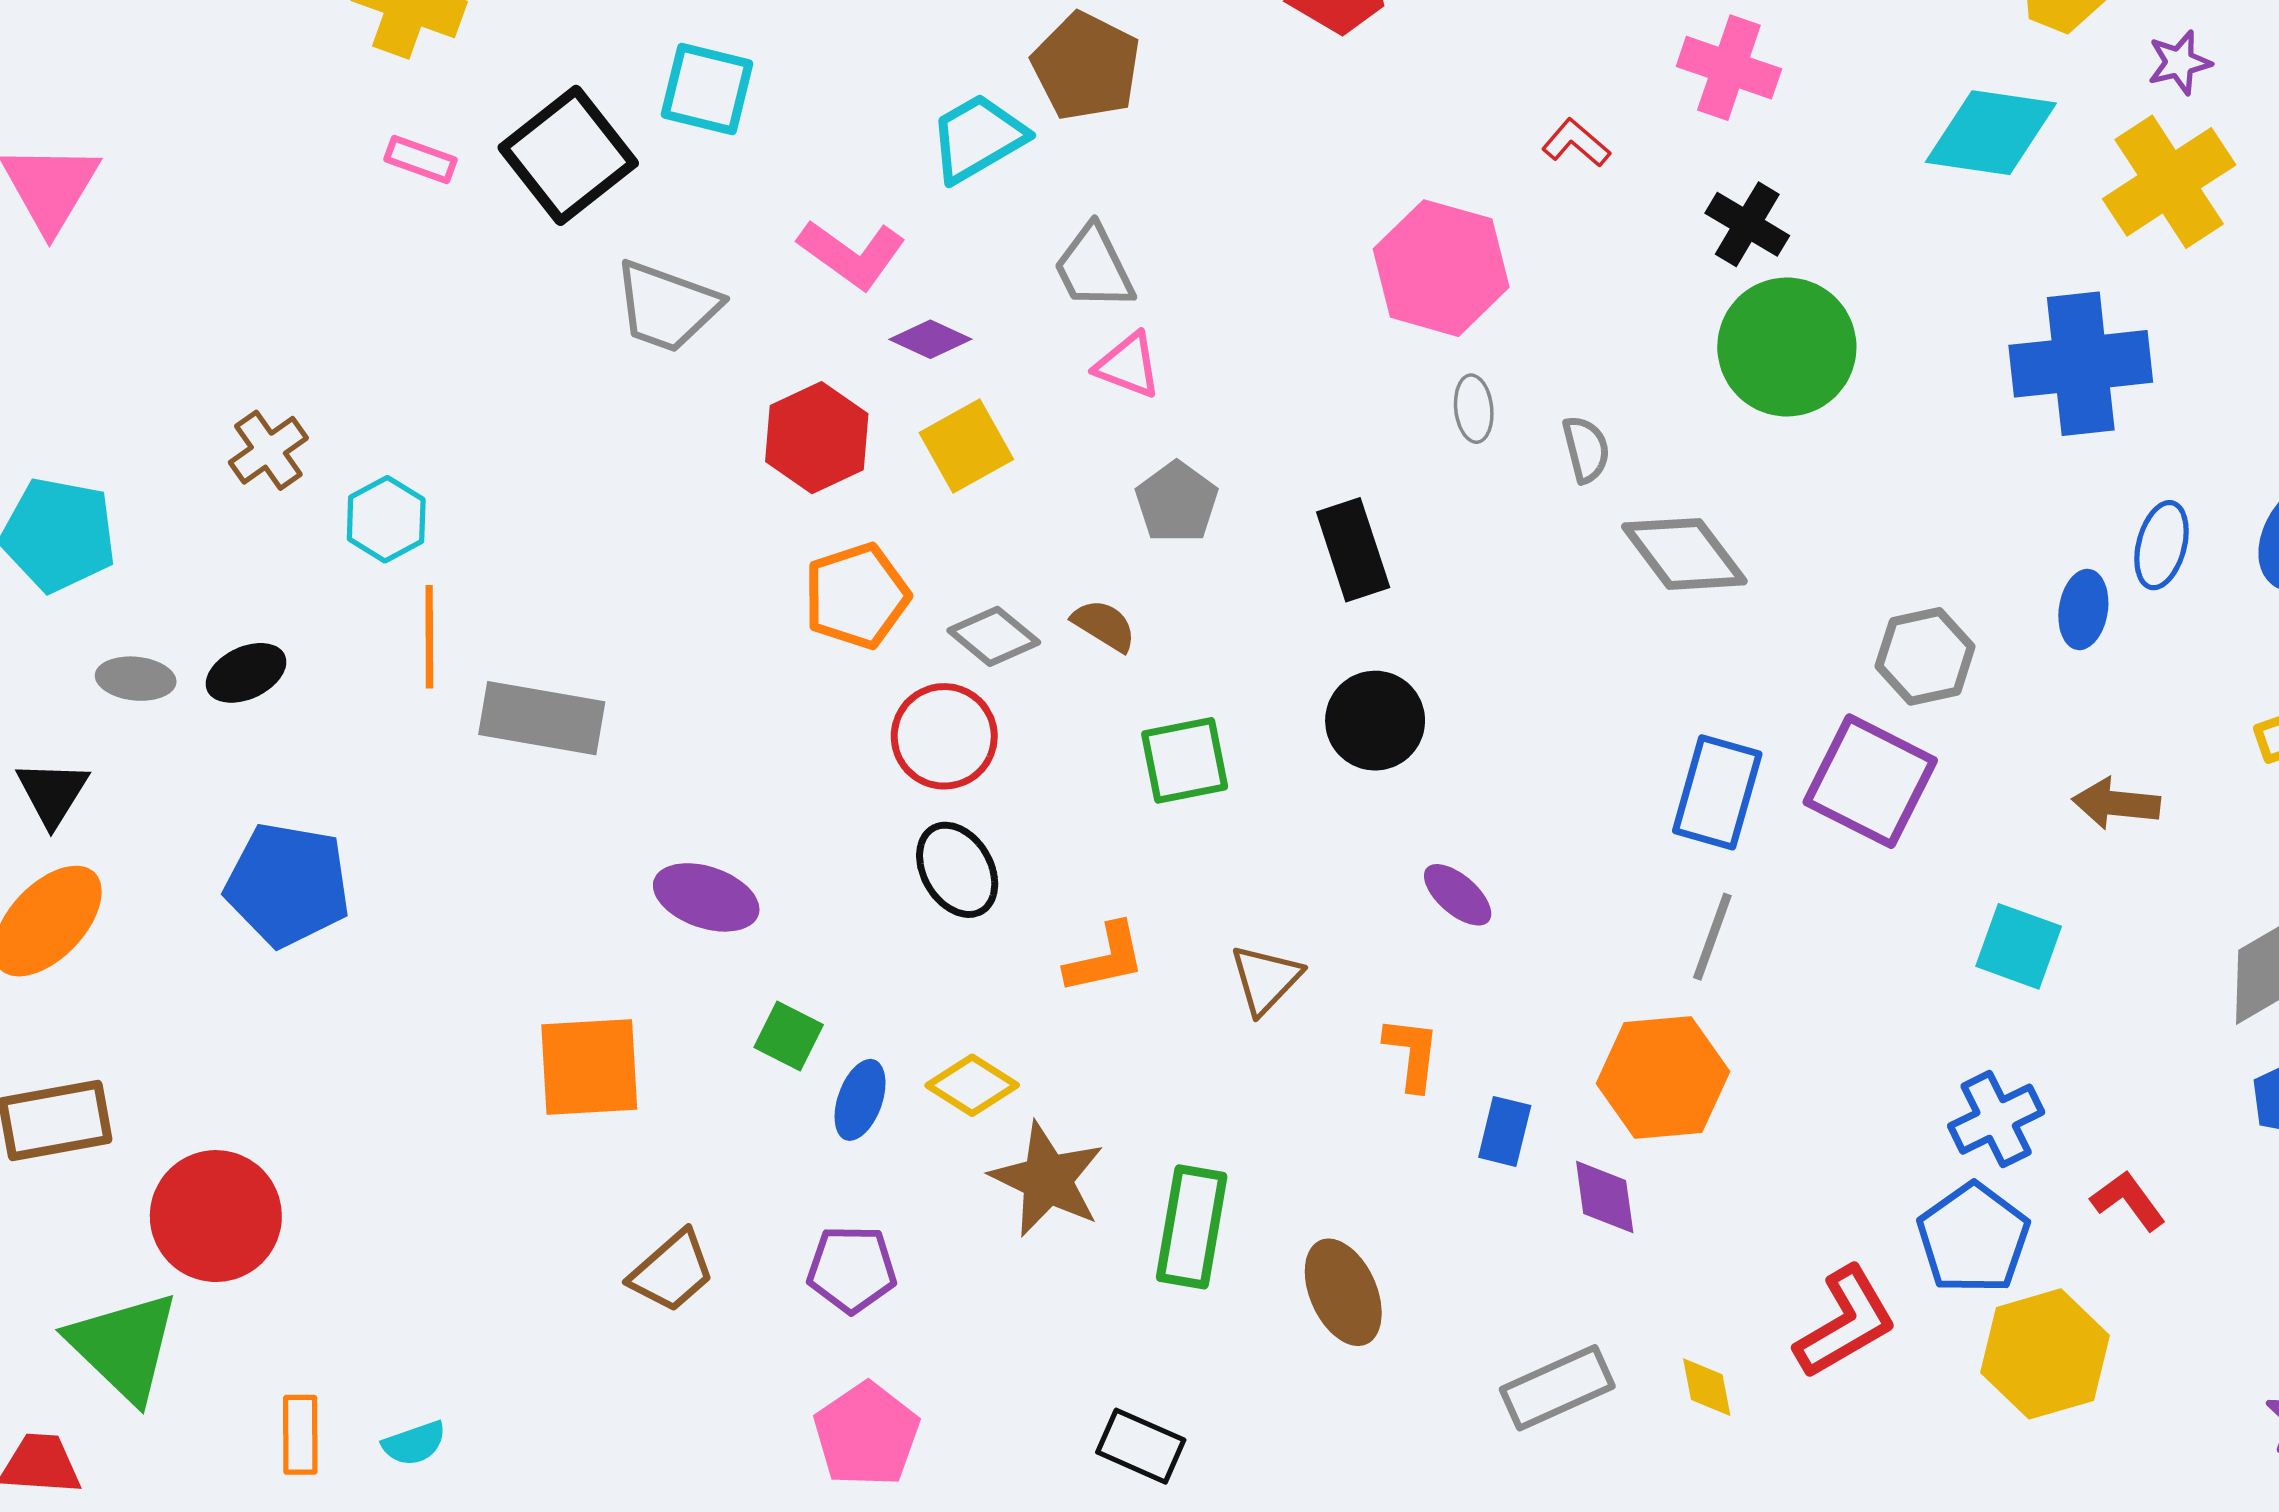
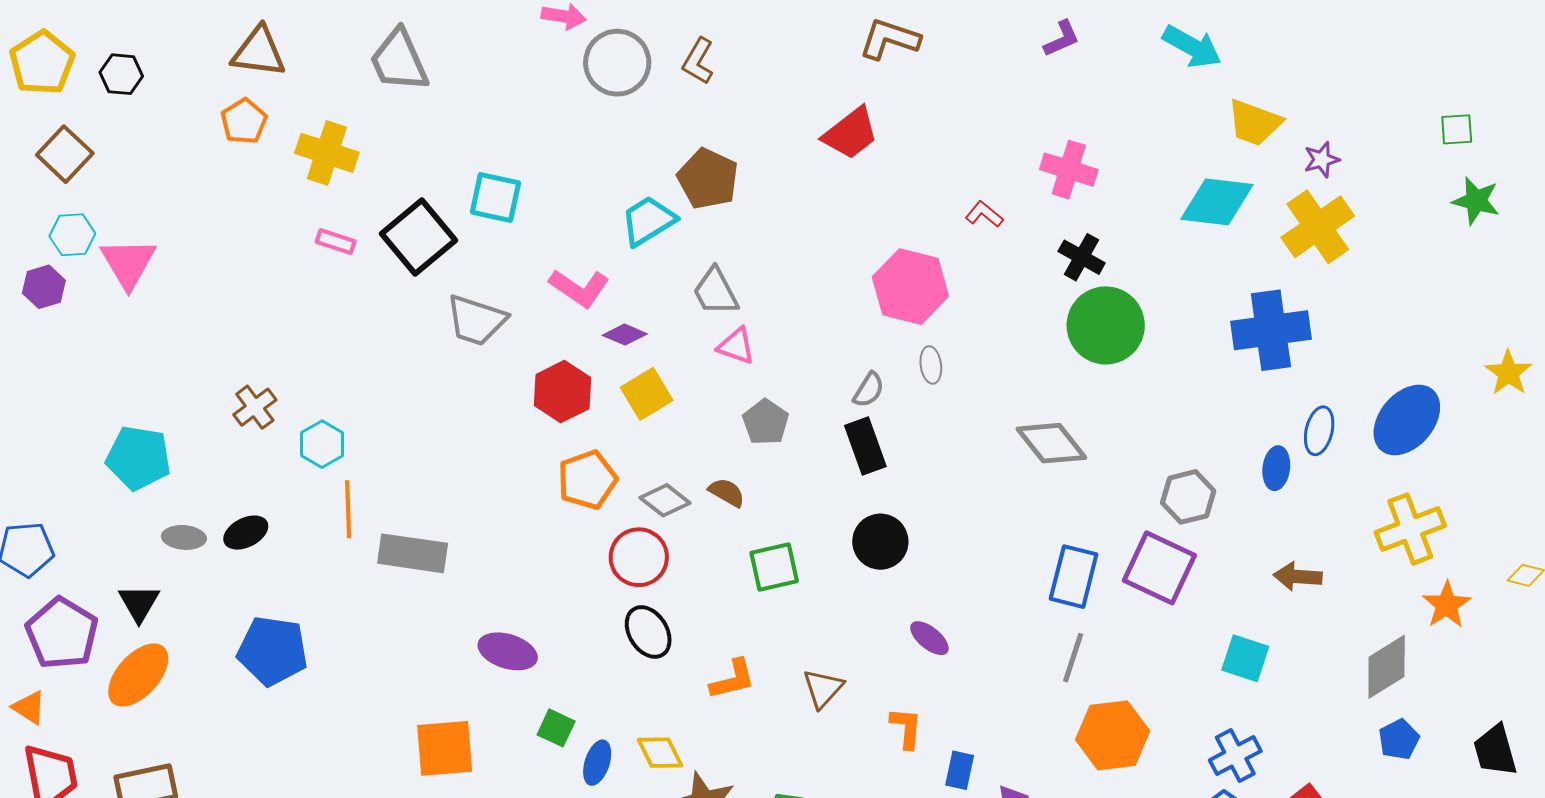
gray semicircle: (1586, 449) -> (869, 390), moved, turned 48
orange hexagon: (1663, 1077) -> (1113, 735), moved
yellow diamond: (972, 1085) -> (660, 753), turned 33

